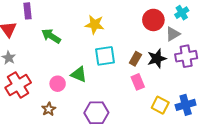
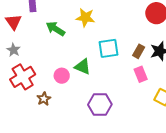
yellow star: (95, 25) -> (85, 18), moved
brown star: (49, 109) -> (44, 99), moved

